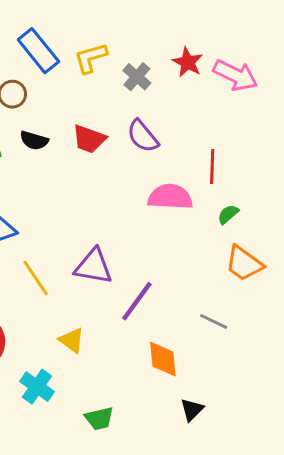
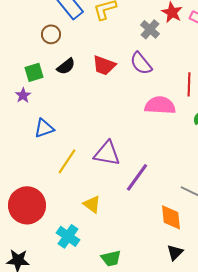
gray cross: (137, 77) -> (150, 29), moved
black semicircle: (34, 140) -> (66, 66), turned -54
yellow line: (36, 278) -> (67, 161), turned 68
orange diamond: (163, 359) -> (171, 217), moved

